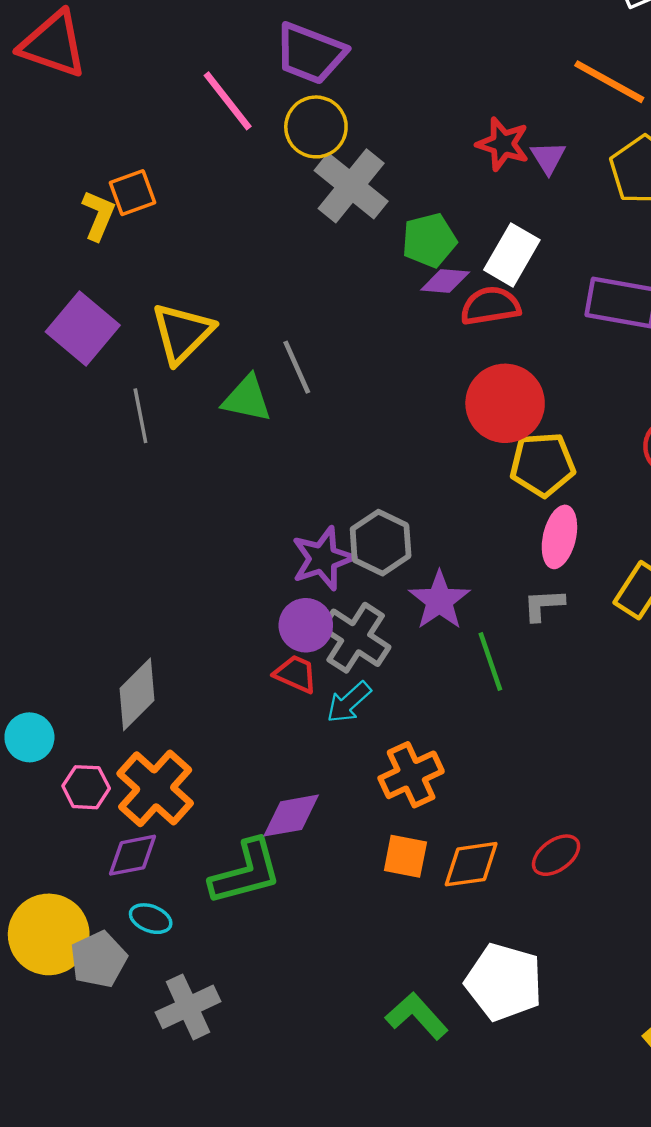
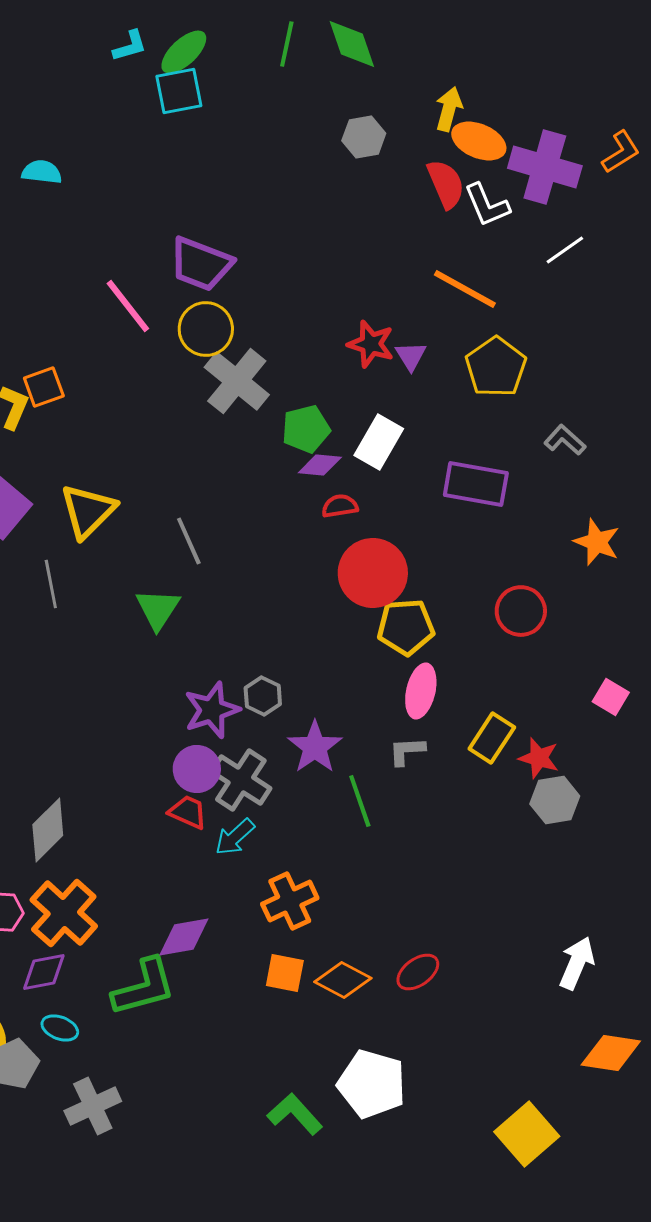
red semicircle: (490, 306) -> (340, 506), moved, size x0.7
green triangle: (247, 399) -> (158, 609), moved, turned 51
gray hexagon: (381, 543) -> (263, 696), size x0.7
orange diamond: (471, 864) -> (343, 980), turned 36

